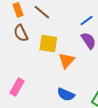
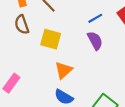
orange triangle: (66, 60) -> (64, 70), moved

